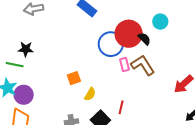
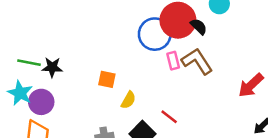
black star: (26, 49) -> (52, 67), moved
orange square: (74, 78) -> (107, 79), turned 32
red line: (121, 107) -> (169, 117), turned -64

